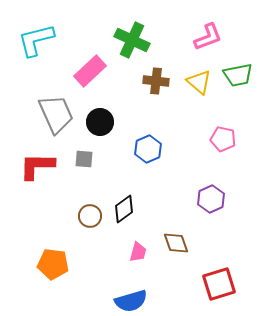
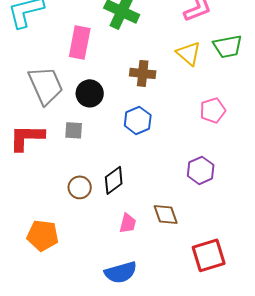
pink rectangle: (90, 71) -> (80, 42), turned -36
brown cross: (156, 81) -> (143, 73), moved
pink pentagon: (223, 139) -> (213, 110), turned -30

